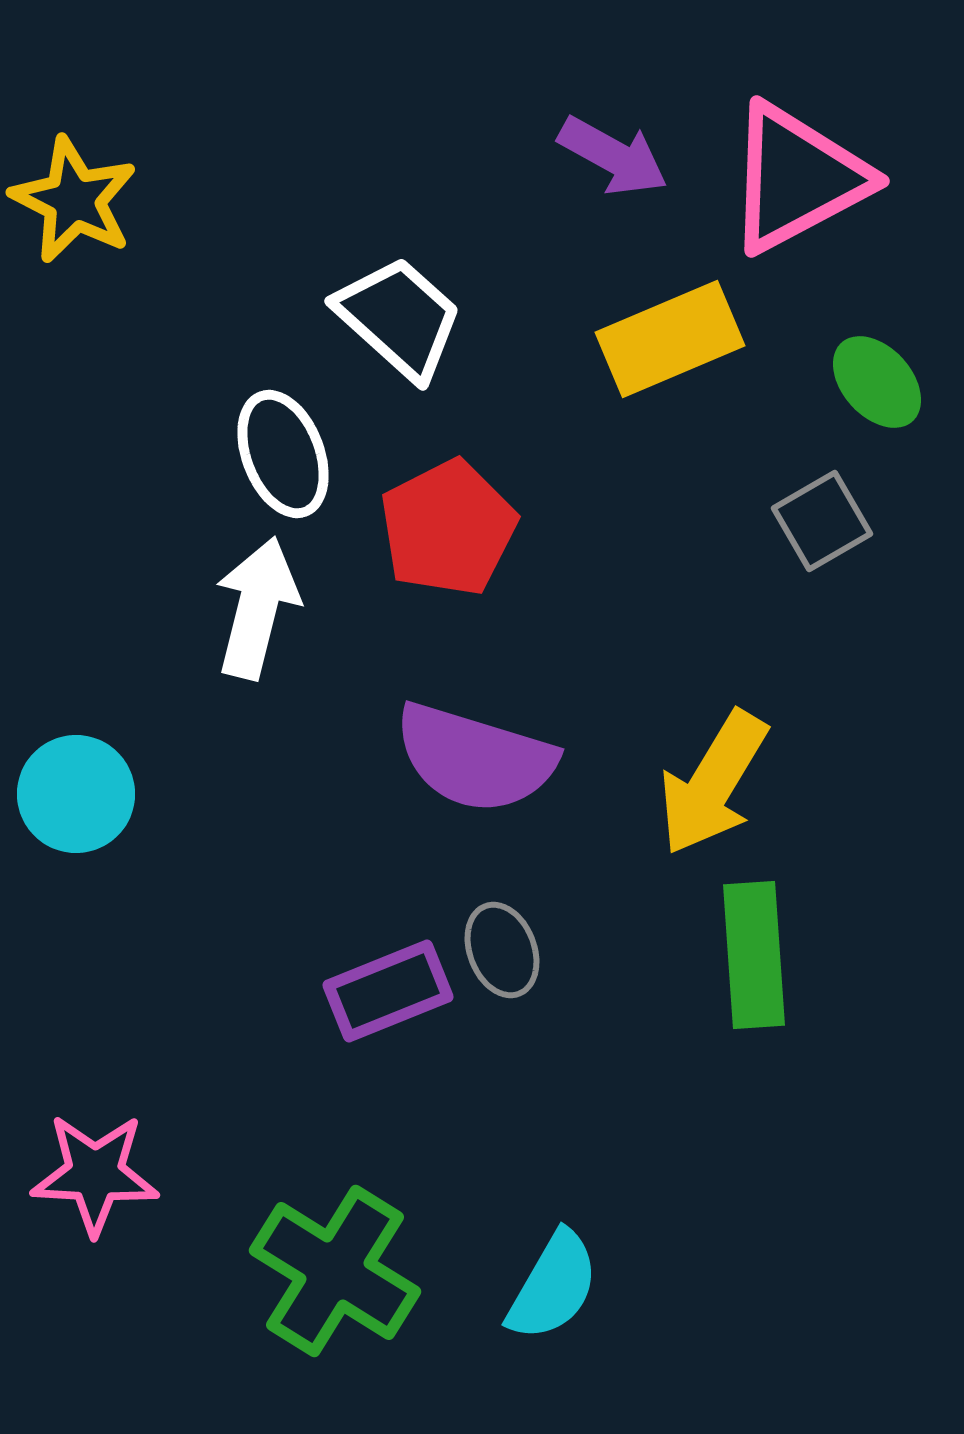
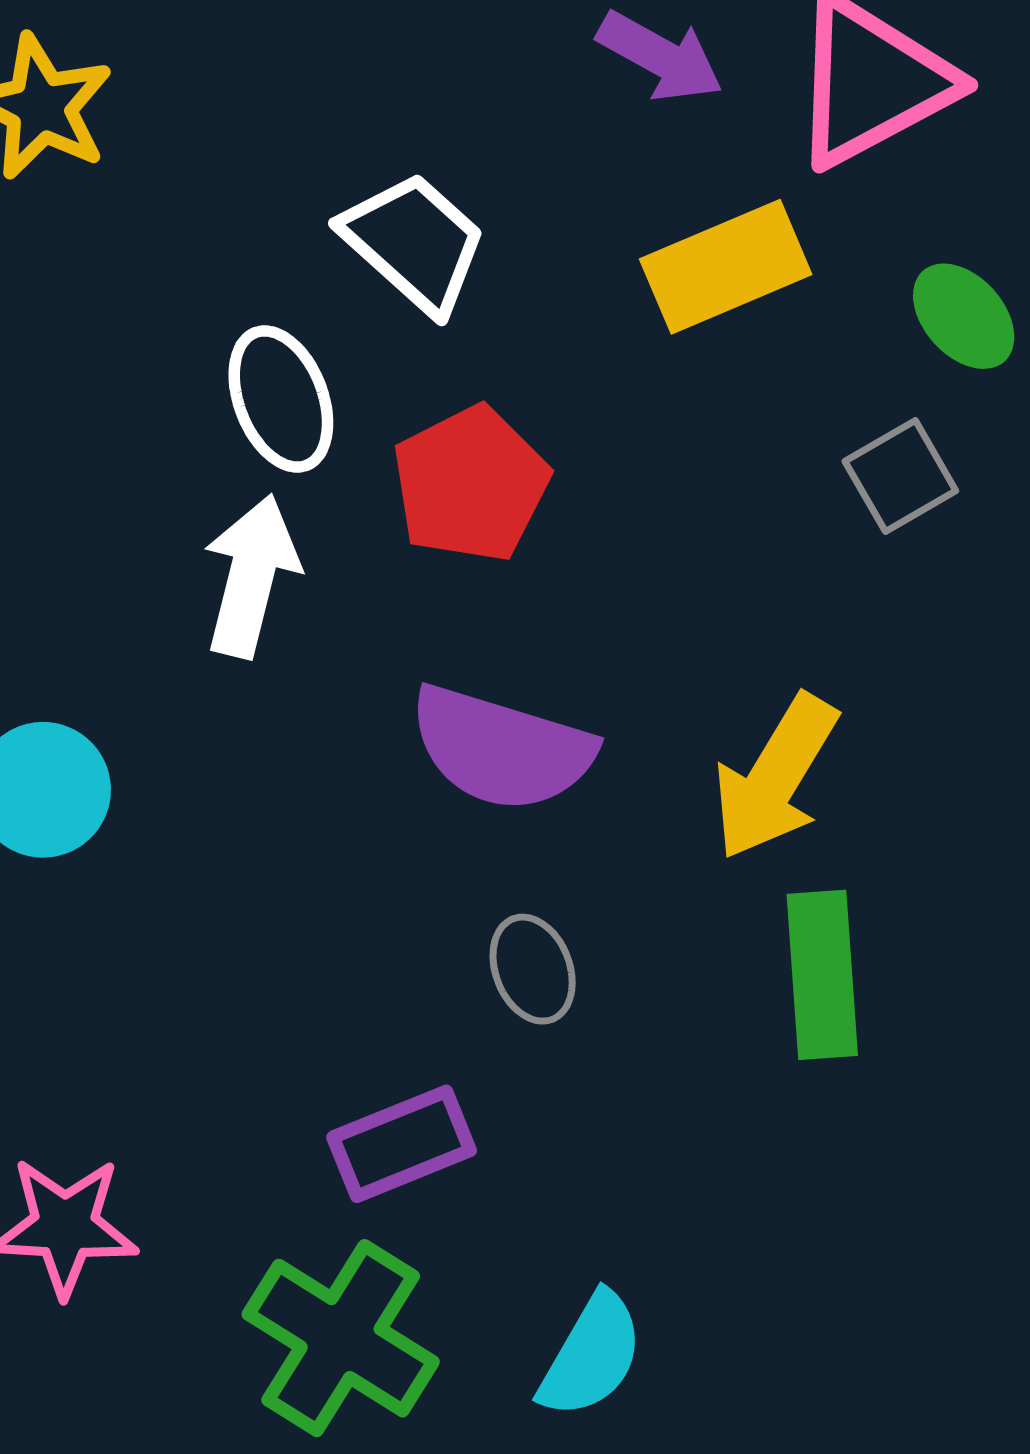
purple rectangle: (388, 991) -> (402, 1144), moved

